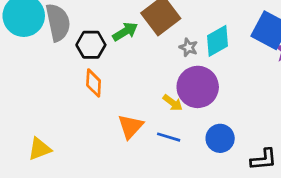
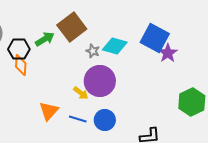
cyan diamond: (217, 41) -> (115, 46), turned 45
orange diamond: (94, 83) -> (21, 65), moved
blue circle: (220, 138) -> (105, 120), moved

